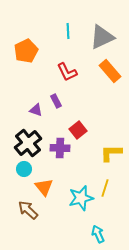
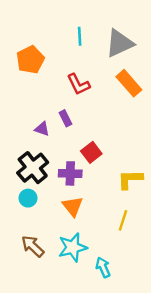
orange triangle: (44, 187) -> (73, 206), moved
cyan star: (81, 198) -> (73, 247), moved
cyan arrow: (98, 234) -> (103, 267), moved

